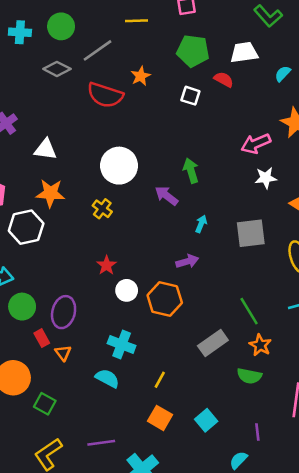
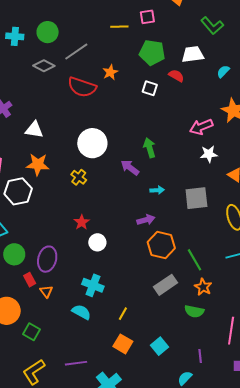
yellow line: (137, 21) -> (119, 27), moved
cyan arrow: (201, 224) -> (157, 190), turned 64
orange hexagon: (165, 299) -> (161, 245), moved

